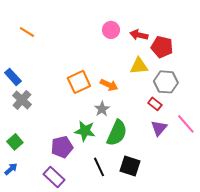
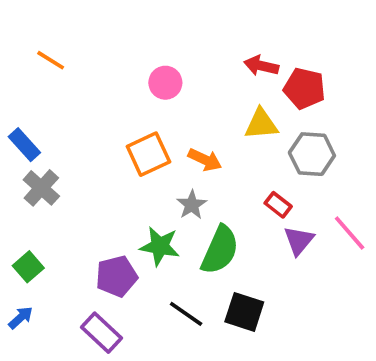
pink circle: (111, 30) -> (165, 83), moved
red rectangle: (155, 104) -> (278, 205), moved
black line: (99, 167) -> (186, 314), turned -30

